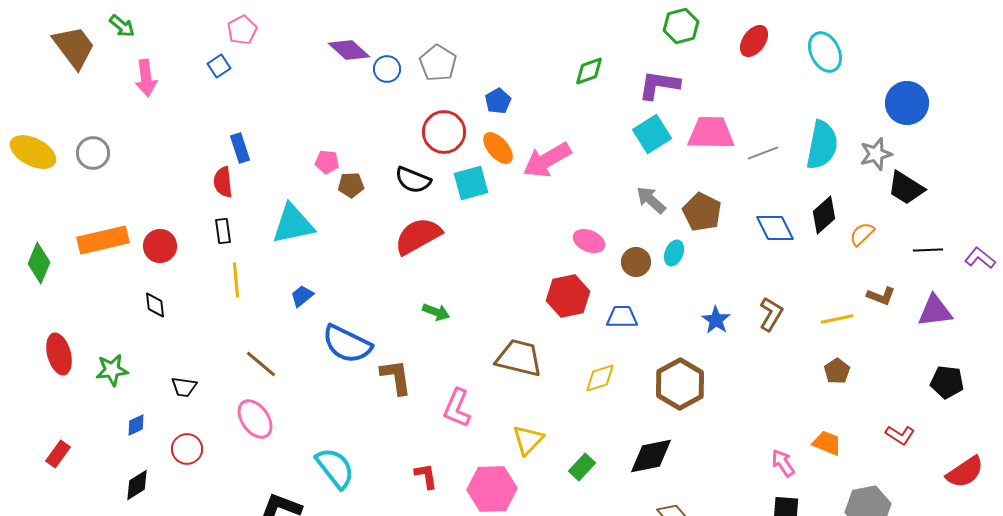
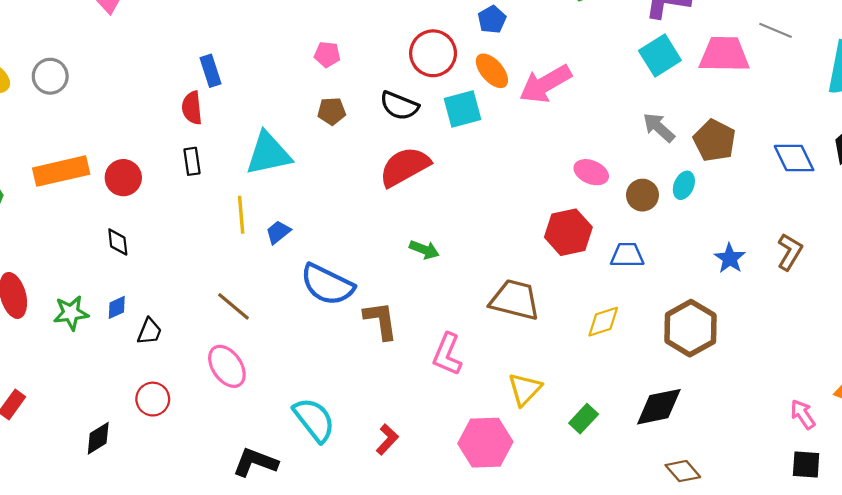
gray line: (763, 153) -> (776, 30), moved, turned 44
pink pentagon: (327, 162) -> (327, 54), moved
yellow line: (236, 280) -> (241, 215), moved
black trapezoid: (184, 387) -> (149, 331), turned -76
blue diamond: (136, 425) -> (117, 307), moved
red L-shape: (426, 476) -> (387, 439), moved, turned 52

